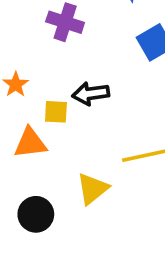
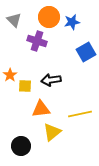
yellow square: (56, 112) -> (25, 86), moved
orange triangle: (30, 143) -> (41, 109), moved

